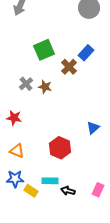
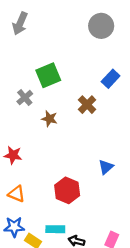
blue rectangle: (86, 53) -> (111, 79), moved
brown cross: (69, 67) -> (87, 105), moved
gray cross: (26, 84) -> (25, 98), moved

